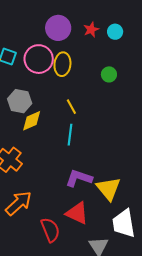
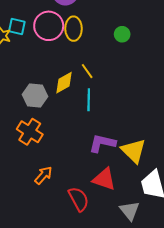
gray hexagon: (20, 101) -> (35, 95), moved
yellow diamond: (32, 121) -> (64, 83), moved
orange arrow: (19, 203) -> (43, 175), size x0.7

